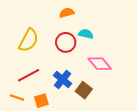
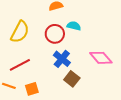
pink diamond: (100, 64) -> (101, 58), moved
blue cross: (63, 79) -> (62, 59), moved

